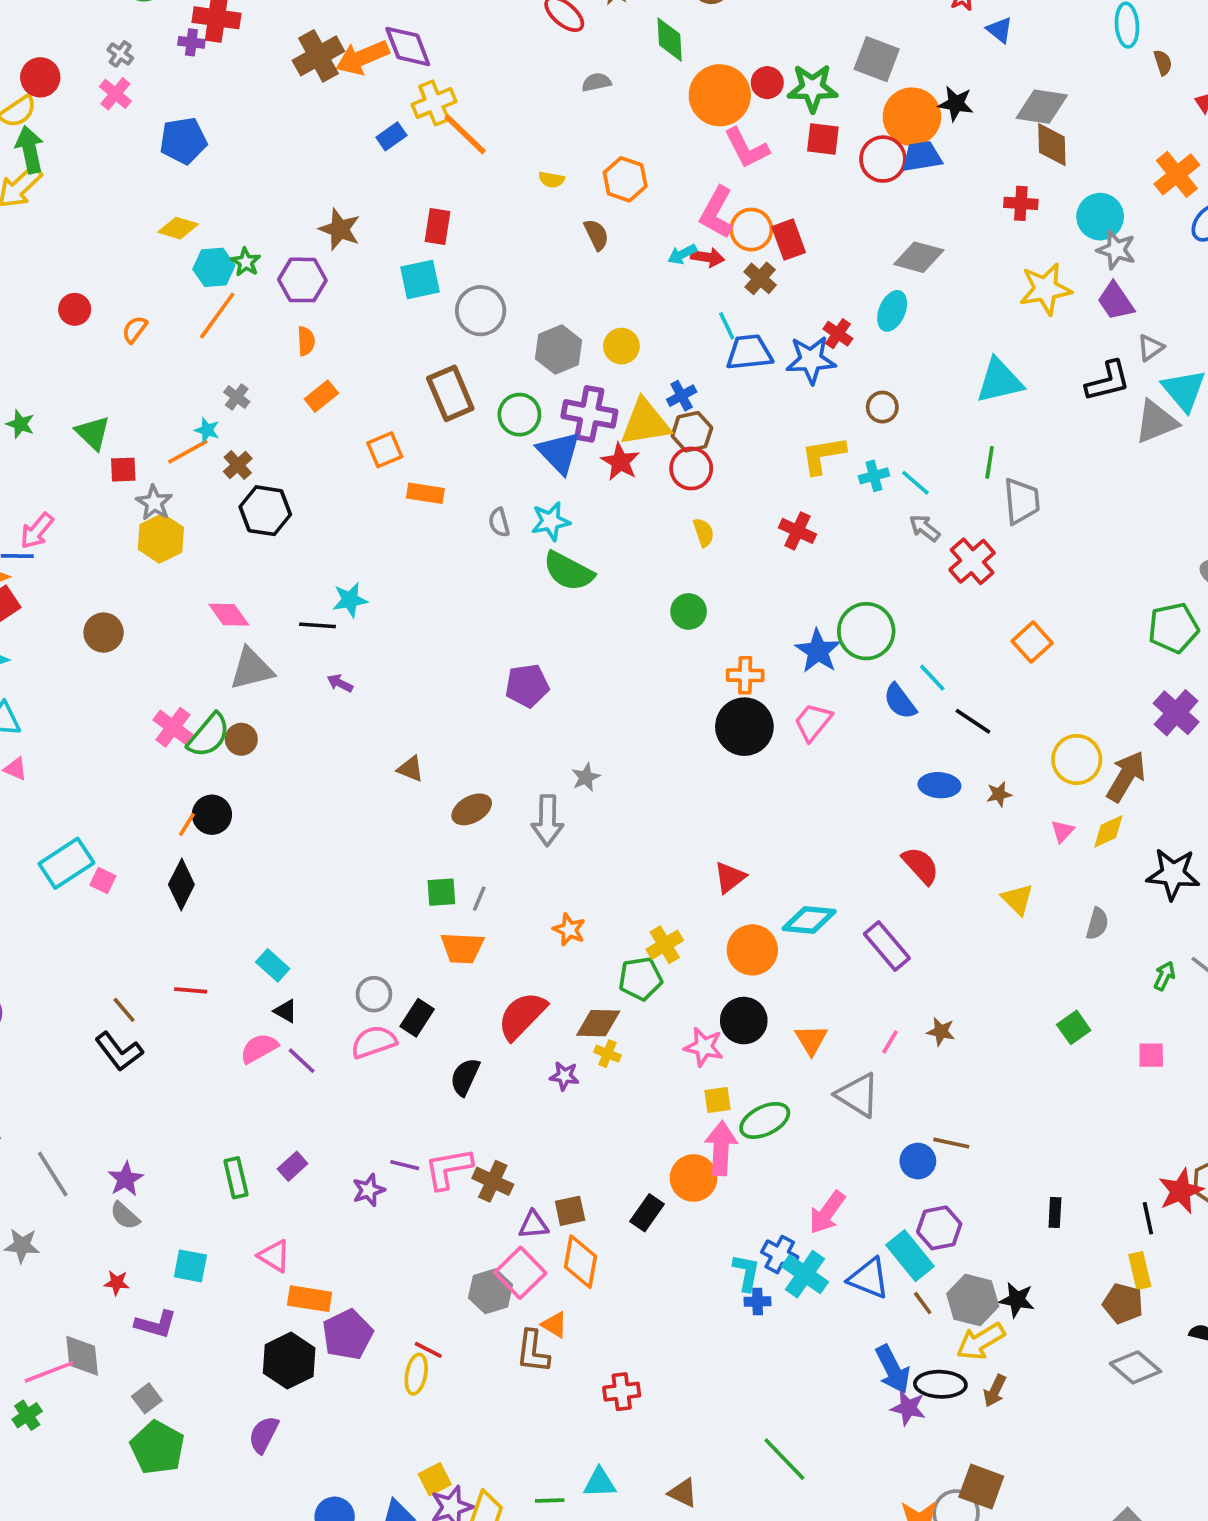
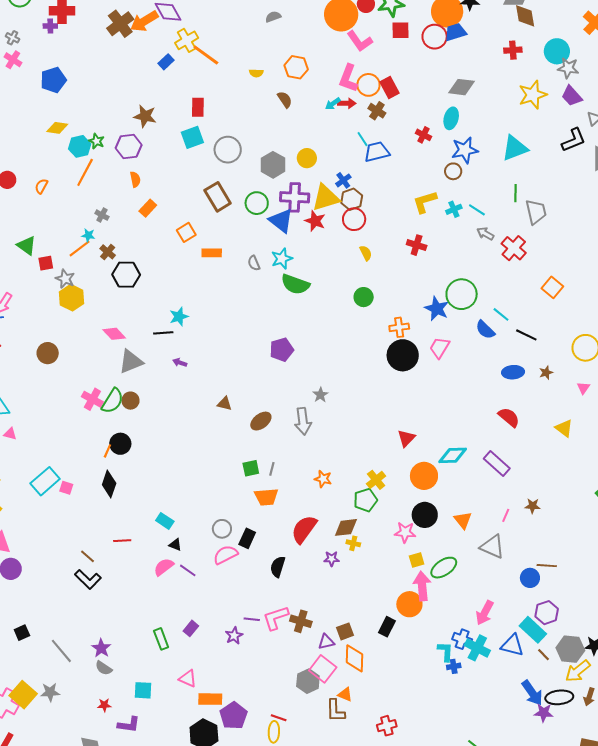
blue star: (811, 360) -> (465, 150), moved

